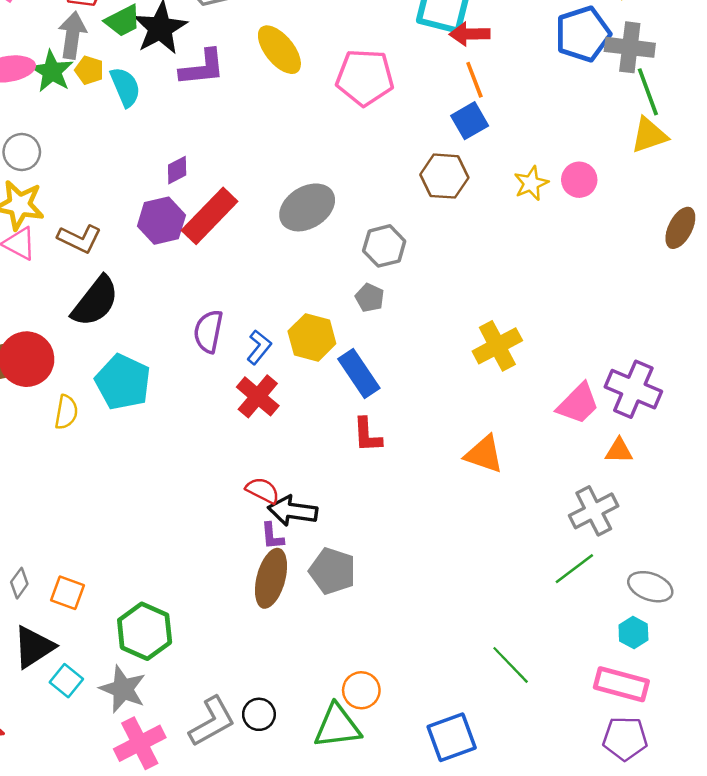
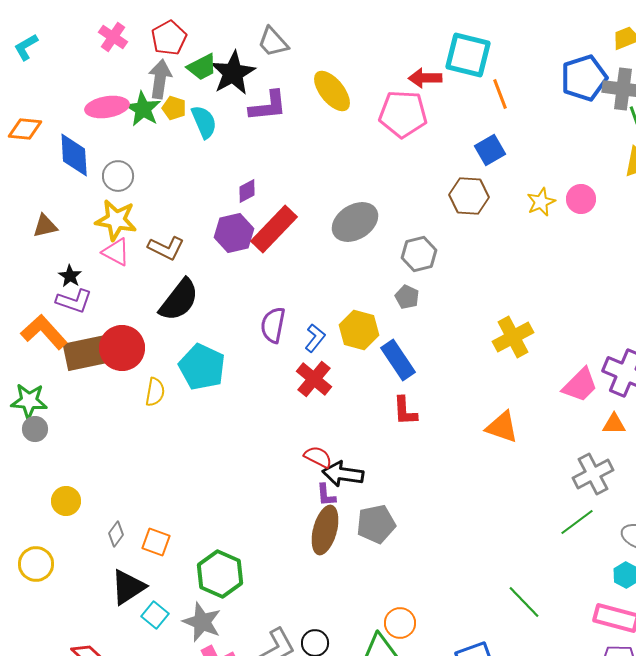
red arrow: (470, 34) -> (425, 78), moved
orange line: (474, 80) -> (500, 94), moved
gray pentagon: (332, 571) -> (376, 524), turned -30

